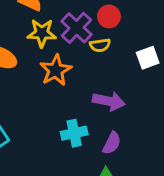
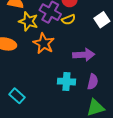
yellow star: (42, 33) -> (28, 21), turned 30
cyan cross: (74, 133) -> (66, 82), turned 30

